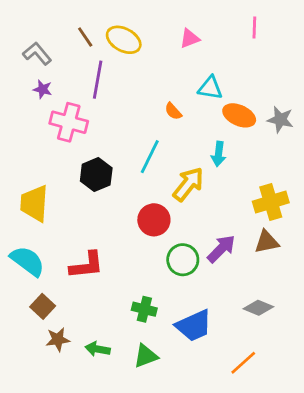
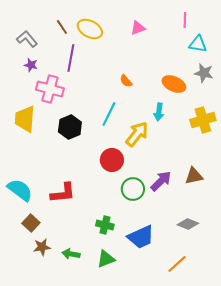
cyan triangle: (210, 88) -> (198, 44), moved
gray star: (280, 120) -> (204, 73), moved
yellow cross: (271, 202) -> (203, 120), moved
yellow trapezoid: (34, 203) -> (25, 119), moved

